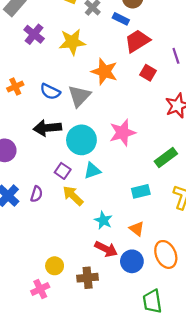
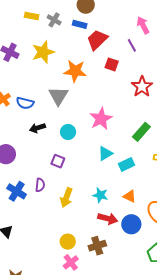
blue semicircle: (50, 92) -> (25, 103), moved
black arrow: (47, 128) -> (37, 128), size x0.7
cyan circle: (81, 140) -> (68, 132), size x0.6
cyan triangle: (92, 171) -> (105, 153), moved
yellow arrow: (73, 196) -> (66, 197), moved, turned -102
pink cross: (40, 289) -> (71, 262), moved

